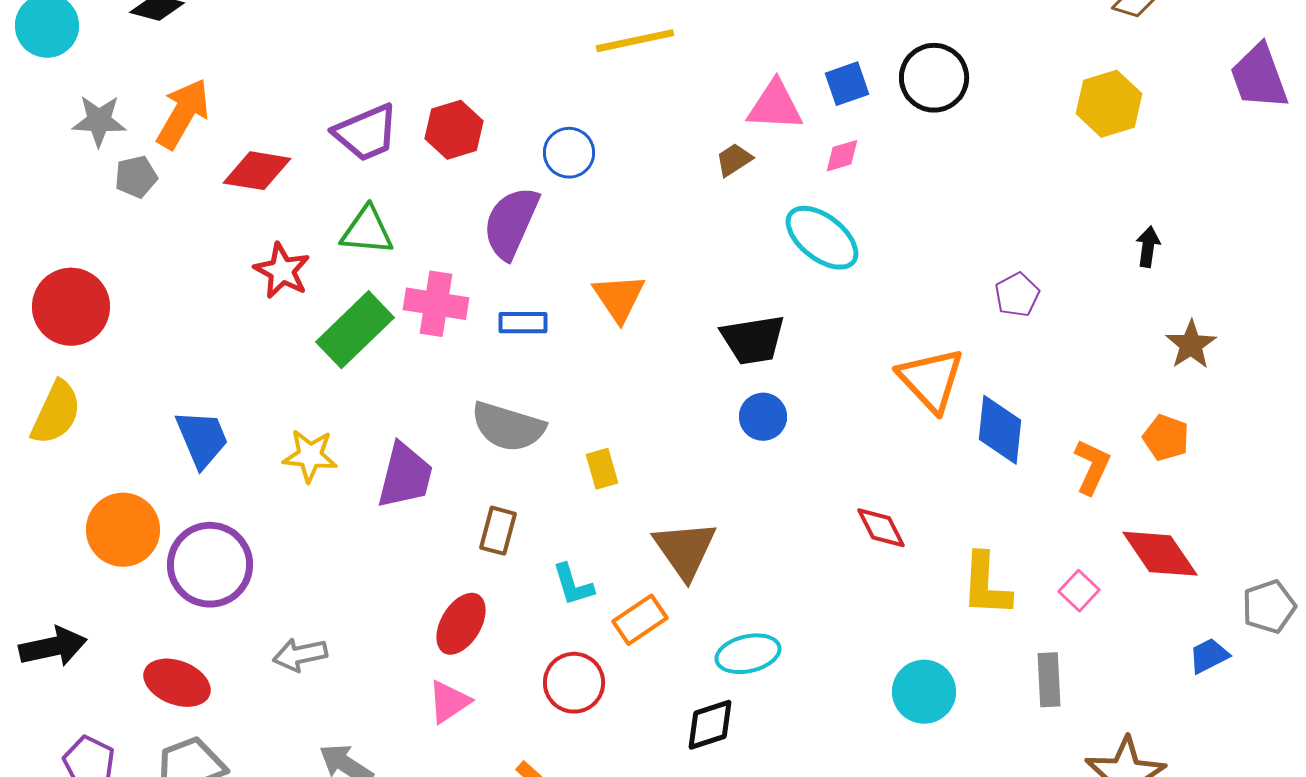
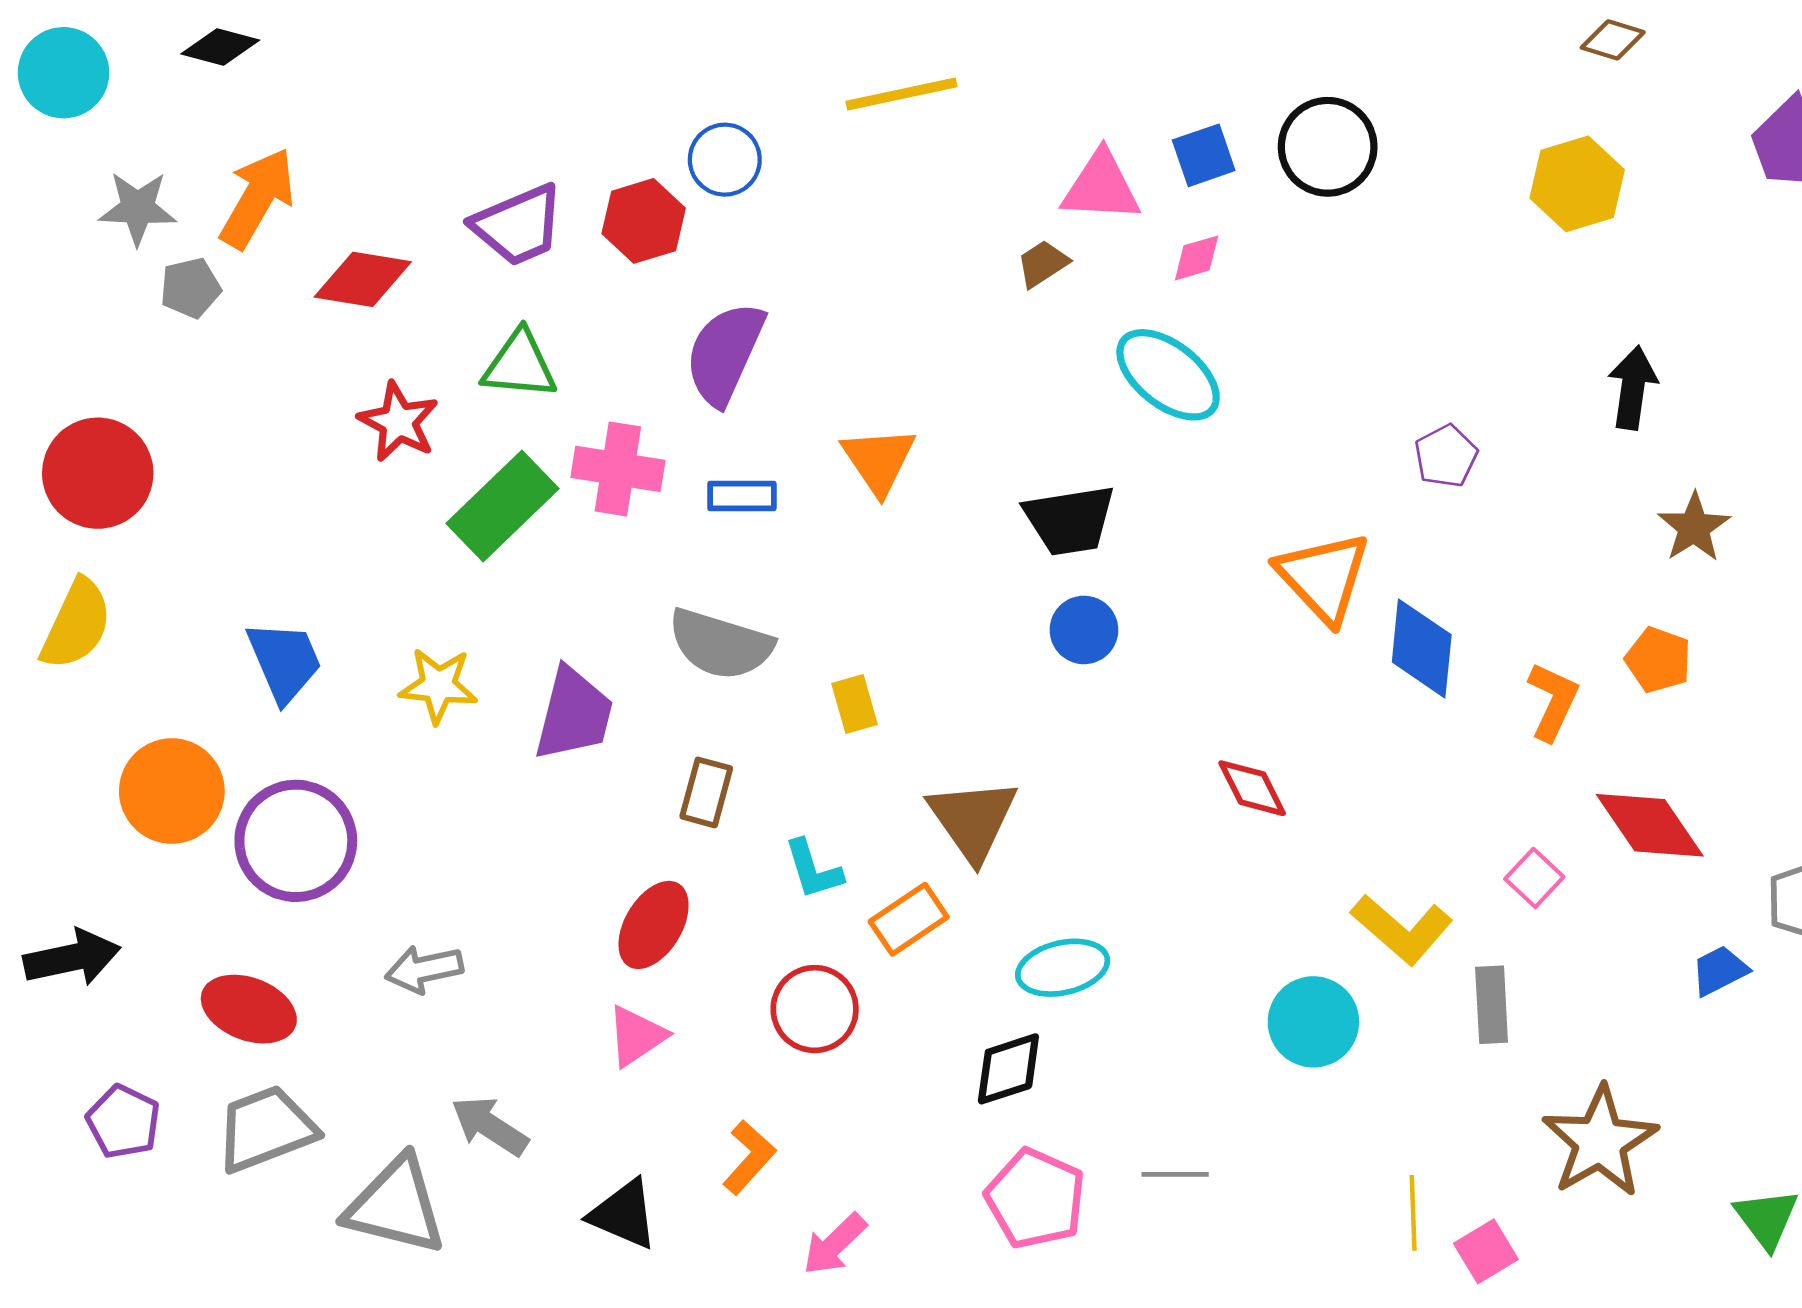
blue circle: (569, 153) -> (725, 160), moved
black arrow: (1148, 247) -> (1633, 388), size x1.4
yellow L-shape: (986, 585) -> (1402, 929), moved, turned -52

